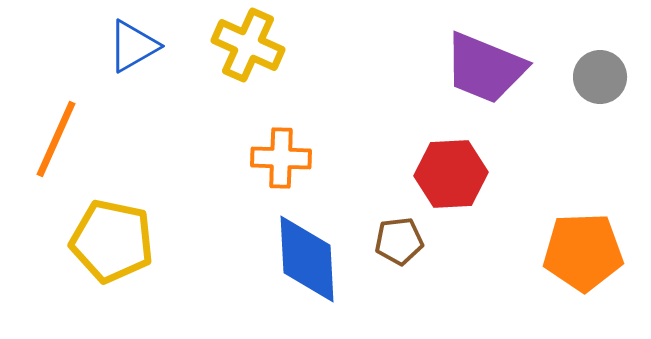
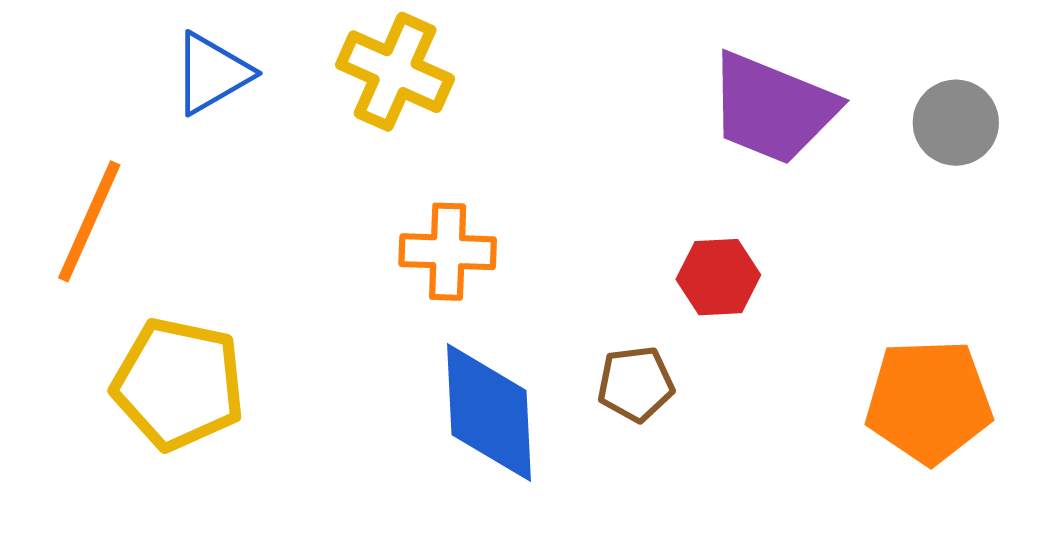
red hexagon: (451, 174) -> (718, 277), size x0.7

